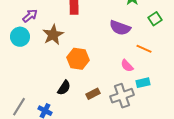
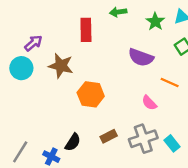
brown star: (53, 35) -> (61, 66), turned -30
cyan rectangle: (143, 83) -> (172, 143), moved, turned 64
black semicircle: (64, 88) -> (73, 142), moved

